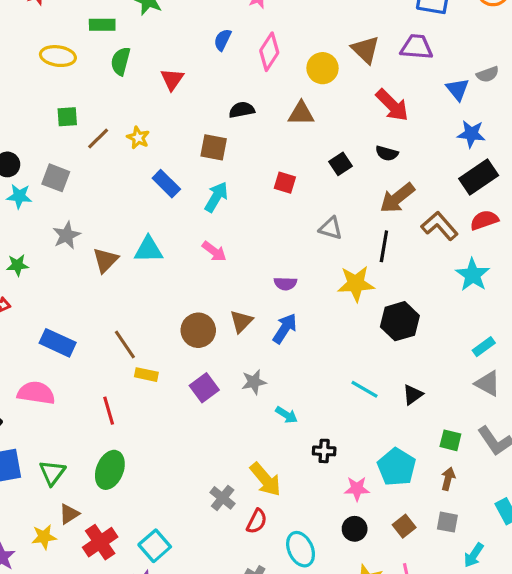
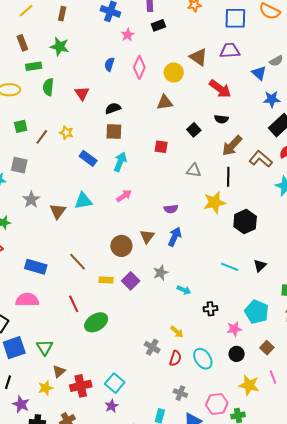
black semicircle: (242, 110) -> (113, 108), moved
pink arrow: (214, 251) -> (124, 196), turned -63
yellow rectangle: (146, 375) -> (106, 280), moved
green ellipse: (110, 470) -> (96, 322), moved, turned 45
yellow arrow: (265, 479) -> (177, 332), size x0.6
red cross: (100, 542) -> (81, 386), turned 30
cyan ellipse: (301, 549) -> (203, 359), moved

